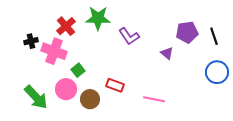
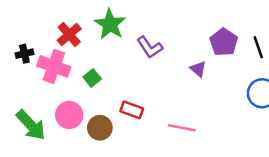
green star: (98, 18) -> (110, 24), turned 30
purple pentagon: (187, 32) -> (224, 42), turned -30
green square: (78, 70) -> (92, 78), moved

